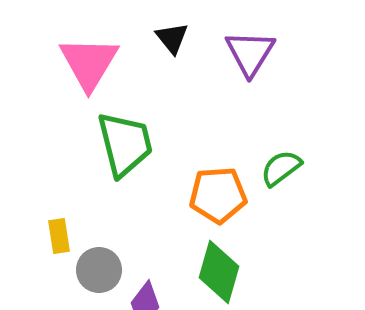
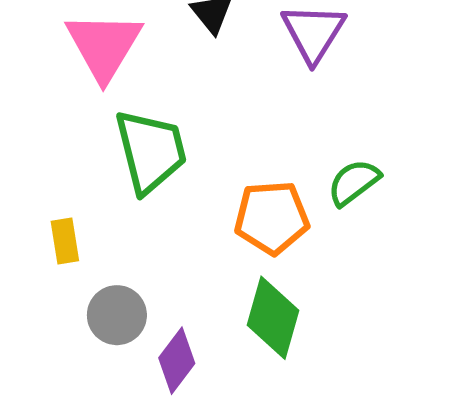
yellow rectangle: (59, 236) -> (65, 241), moved

